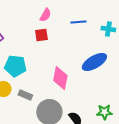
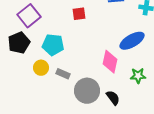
pink diamond: (60, 78) -> (110, 62), moved
green star: (104, 112) -> (138, 76), moved

